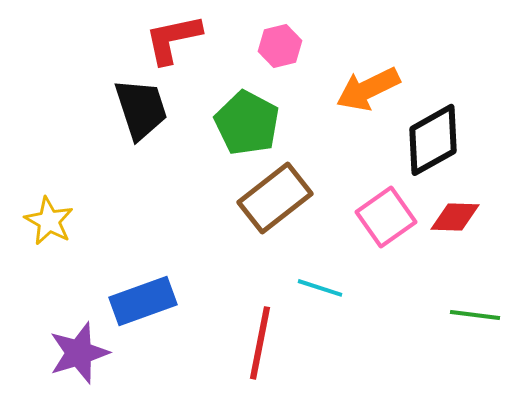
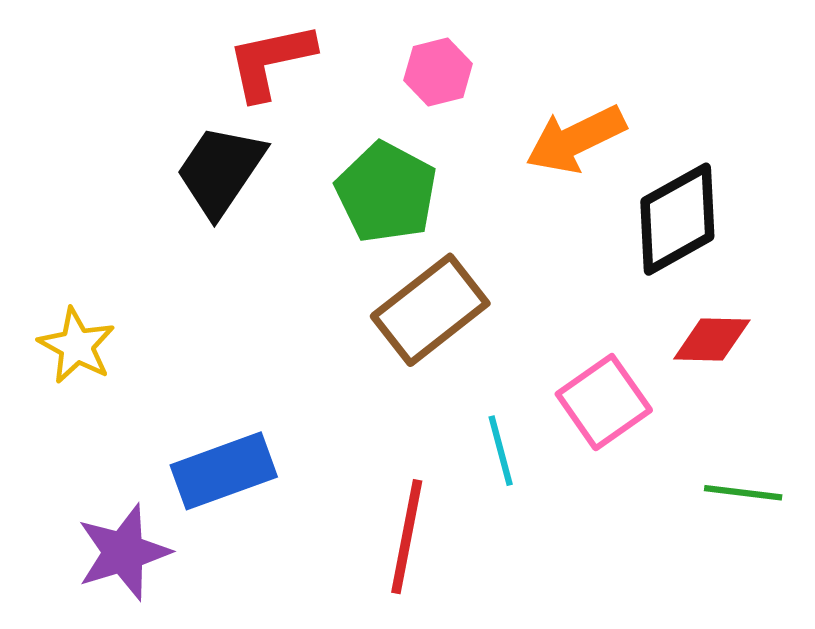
black trapezoid: (141, 109) -> (221, 171), turned -128
pink square: (386, 217) -> (604, 402), moved
cyan line: (320, 288) -> (501, 451), turned 57

